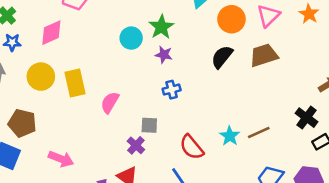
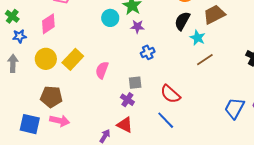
yellow rectangle: (75, 83) -> (73, 59), turned 65
brown pentagon: (22, 123) -> (51, 97), moved
brown line: (259, 133) -> (205, 60), moved
cyan star: (230, 136) -> (198, 38), moved
pink arrow: (61, 159) -> (60, 121), moved

